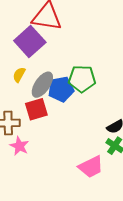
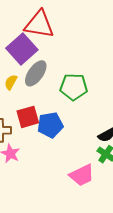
gray ellipse: (42, 85) -> (36, 73), moved
blue pentagon: (61, 89) -> (50, 125), moved

